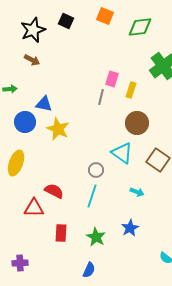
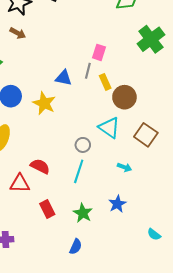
yellow rectangle: (131, 90) -> (105, 82), moved, turned -42
blue triangle: (44, 104) -> (63, 78), moved
red rectangle: (61, 233) -> (47, 209), turned -30

